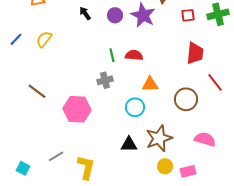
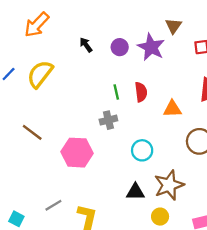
yellow semicircle: (44, 39) -> (40, 74), size x1.5
red semicircle: (134, 55) -> (141, 92), turned 78
orange triangle: (150, 84) -> (172, 109), moved
yellow circle: (165, 166) -> (160, 217), moved

